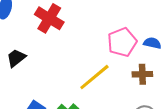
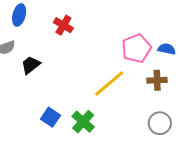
red cross: (49, 18) -> (63, 25), size x0.7

